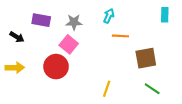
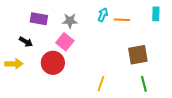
orange line: (120, 36) -> (122, 20), moved
black arrow: (17, 37) -> (26, 42), moved
green line: (152, 89) -> (144, 84), turned 42

